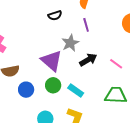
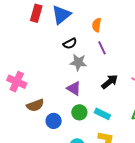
gray star: (70, 43) -> (78, 62), moved, turned -30
purple triangle: (52, 61) -> (74, 88), size x0.7

